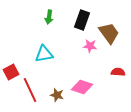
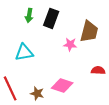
black rectangle: (82, 20) -> (51, 18), moved
brown trapezoid: (109, 33) -> (89, 31), turned 50

